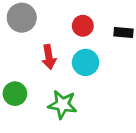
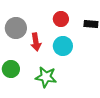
gray circle: (22, 18) -> (16, 28), moved

